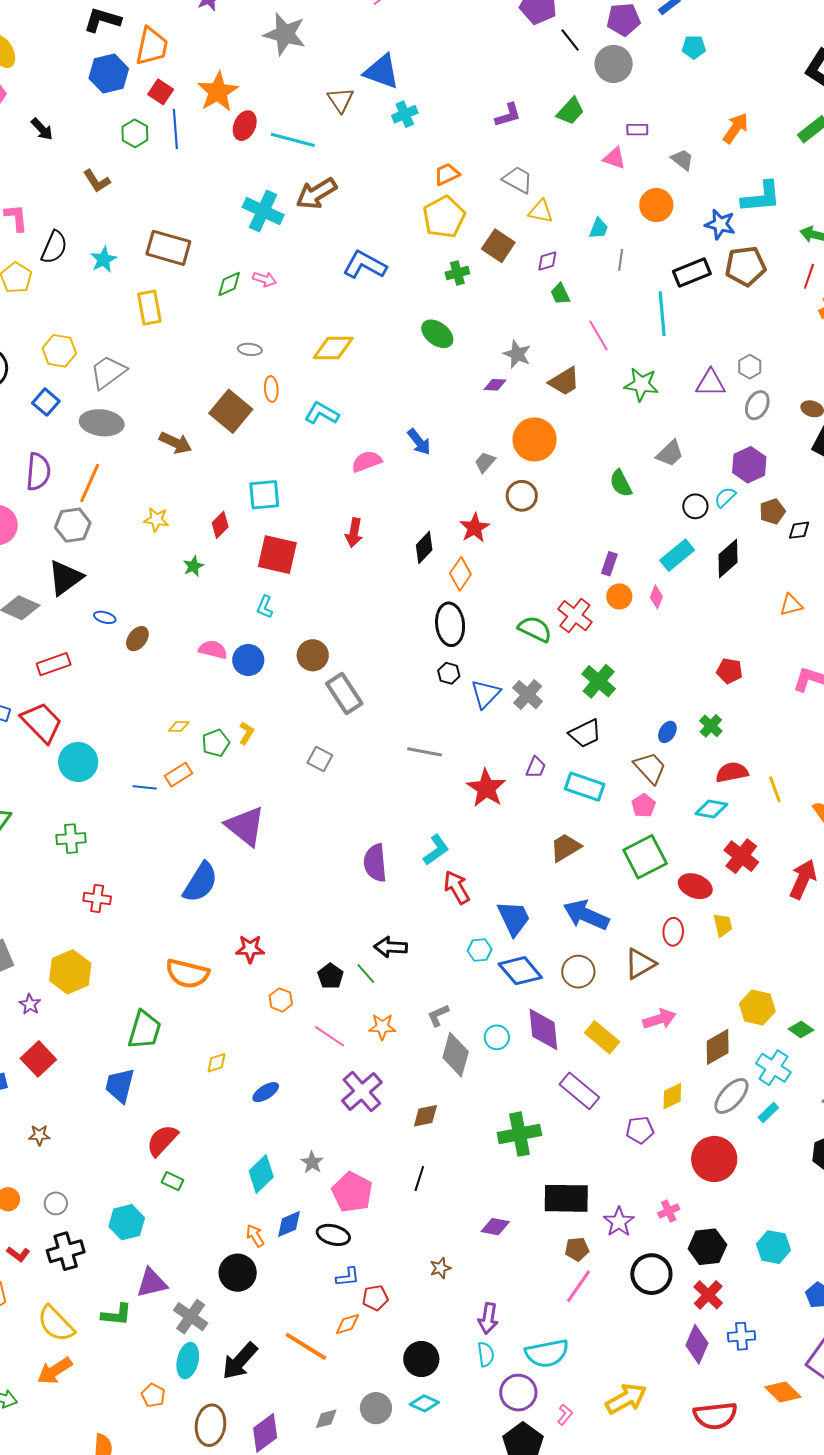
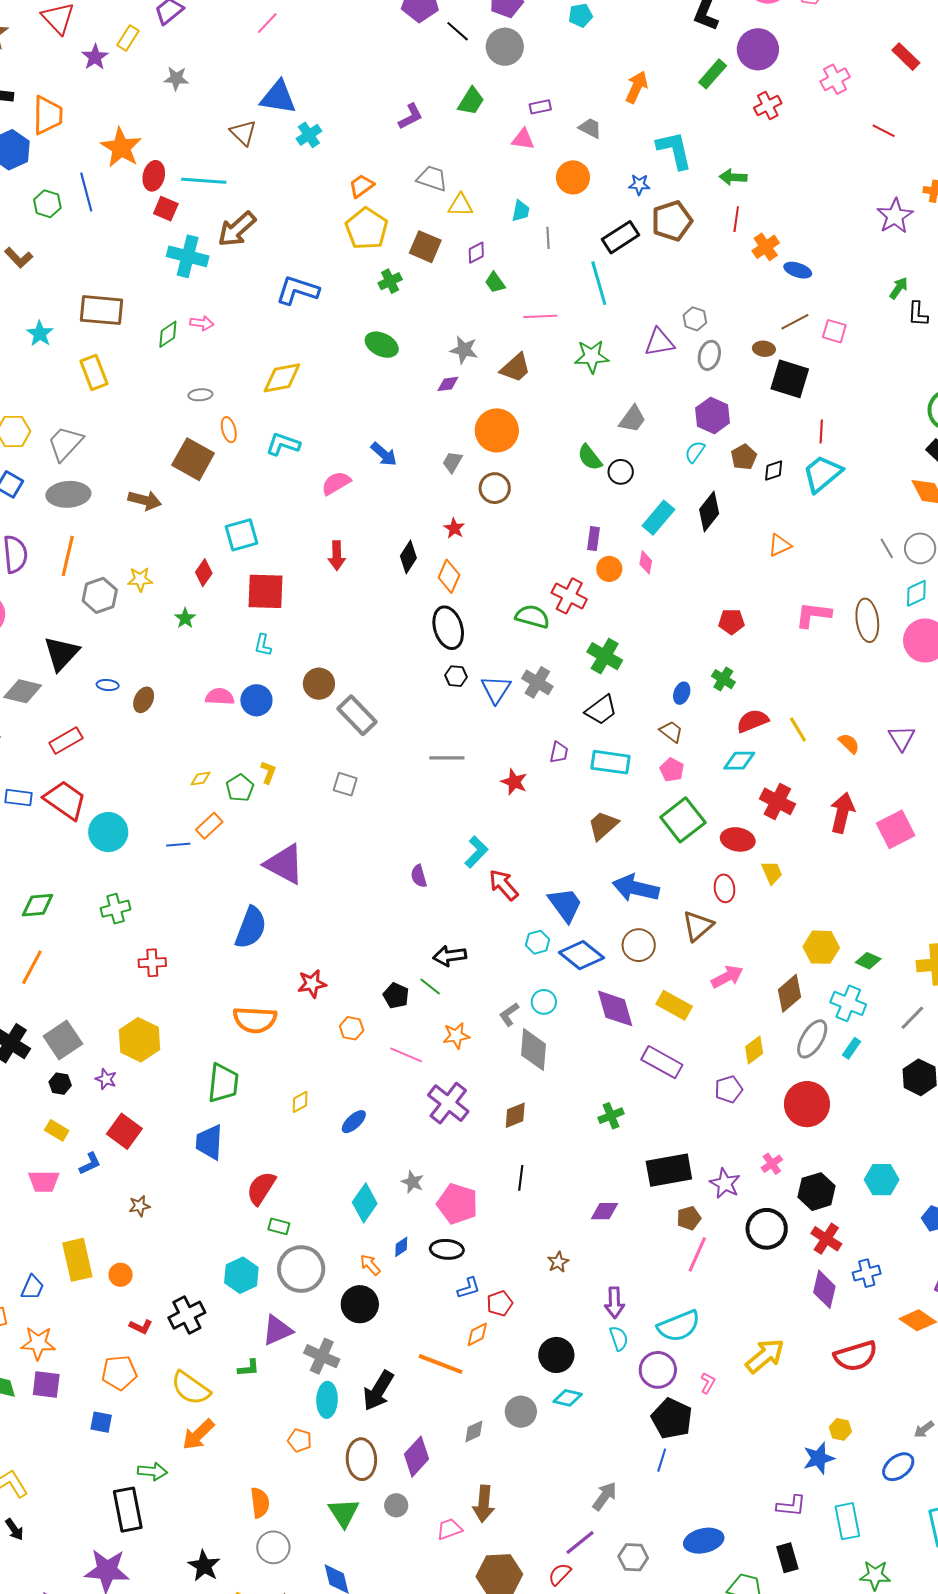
gray star: (285, 34) -> (176, 78), size x0.6
red square: (161, 92) -> (166, 209), moved
cyan L-shape: (761, 197) -> (674, 150), turned -87
blue star: (720, 224) -> (639, 185), size x0.7
pink line: (599, 336) -> (540, 316), turned -52
black circle: (695, 506) -> (621, 472), moved
gray hexagon: (73, 525) -> (100, 595), moved
red star: (475, 528) -> (454, 528), size x0.7
brown trapezoid: (650, 768) -> (671, 732), size x0.7
red star: (486, 788) -> (514, 782), size x0.7
purple semicircle: (375, 863) -> (419, 876), size x0.6
cyan circle: (497, 1037) -> (544, 1002), moved
green cross: (519, 1134) -> (611, 1116), size x0.6
gray circle: (56, 1203) -> (301, 1269), moved, size x2.0
blue diamond: (289, 1224) -> (401, 1247), size x0.7
green L-shape: (117, 1315) -> (249, 1368), size x0.7

